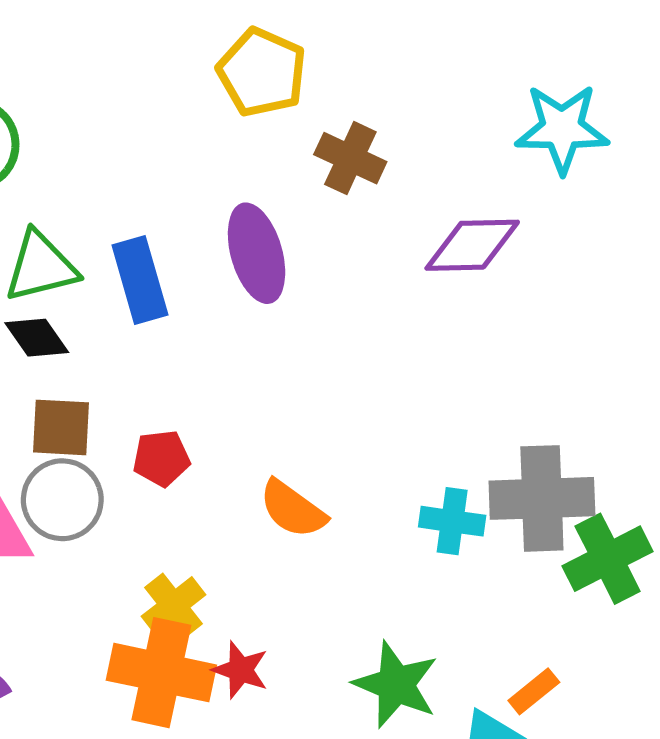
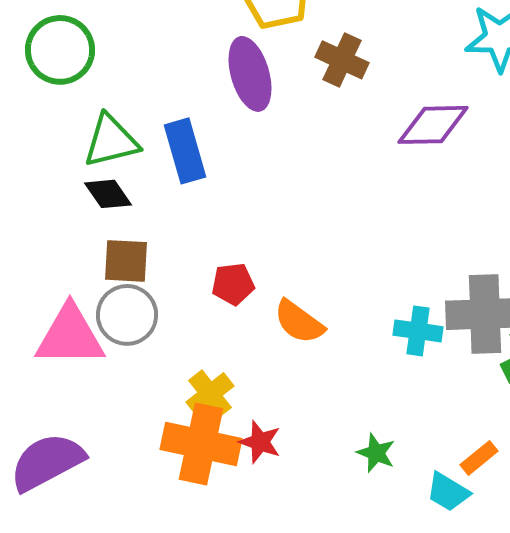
purple ellipse: (257, 253) -> (250, 74), moved
red pentagon: (161, 458) -> (233, 284), moved
green star: (396, 685) -> (376, 453), size x0.6

